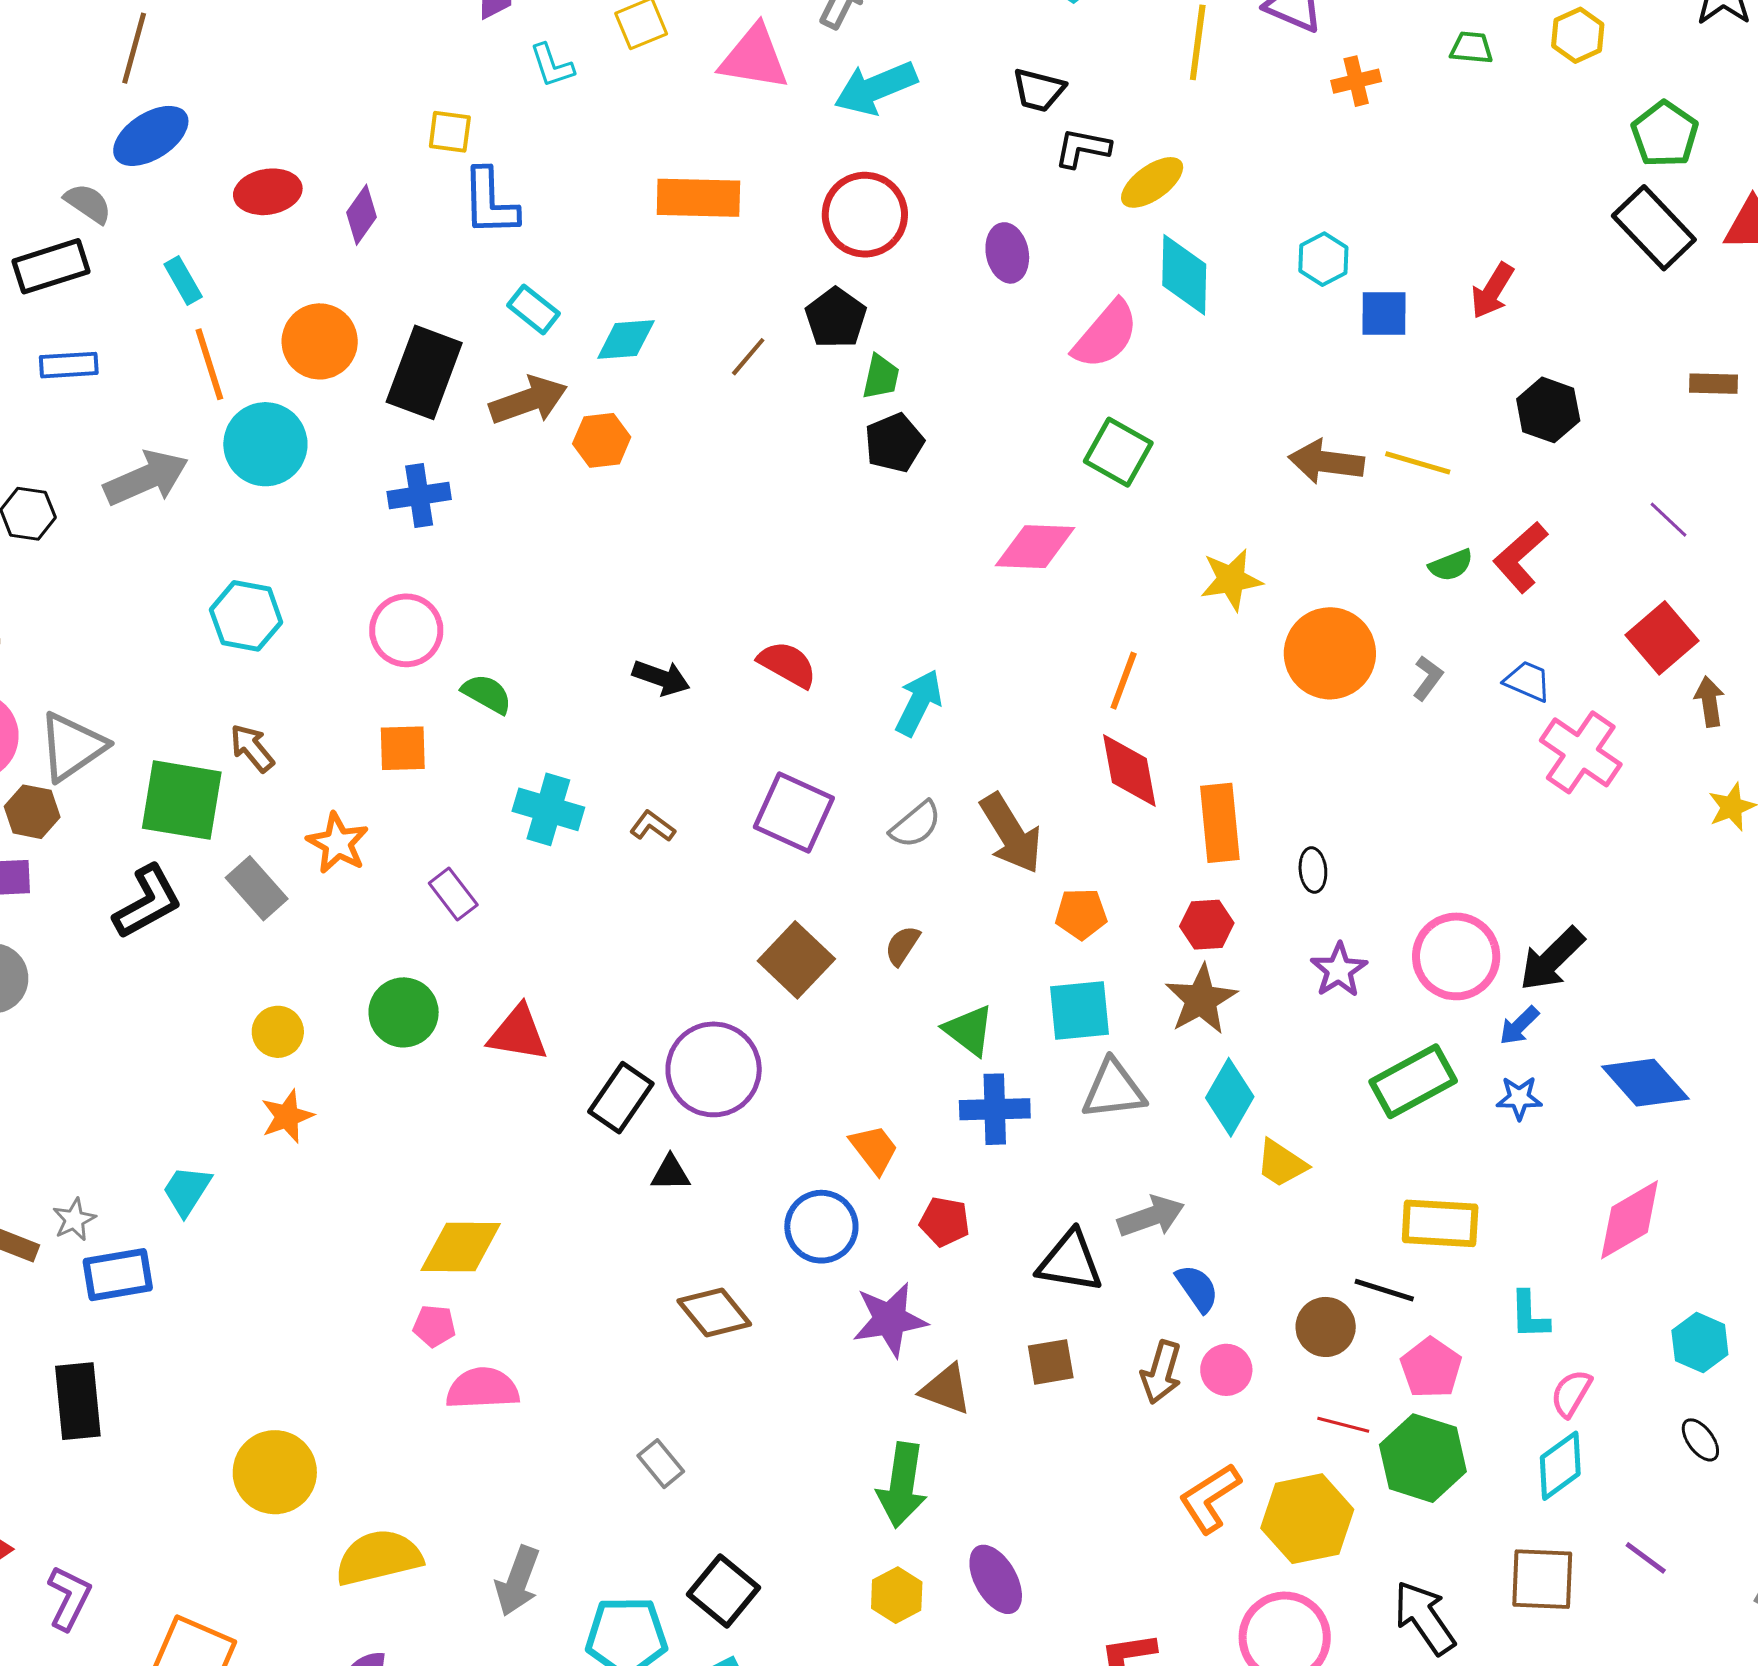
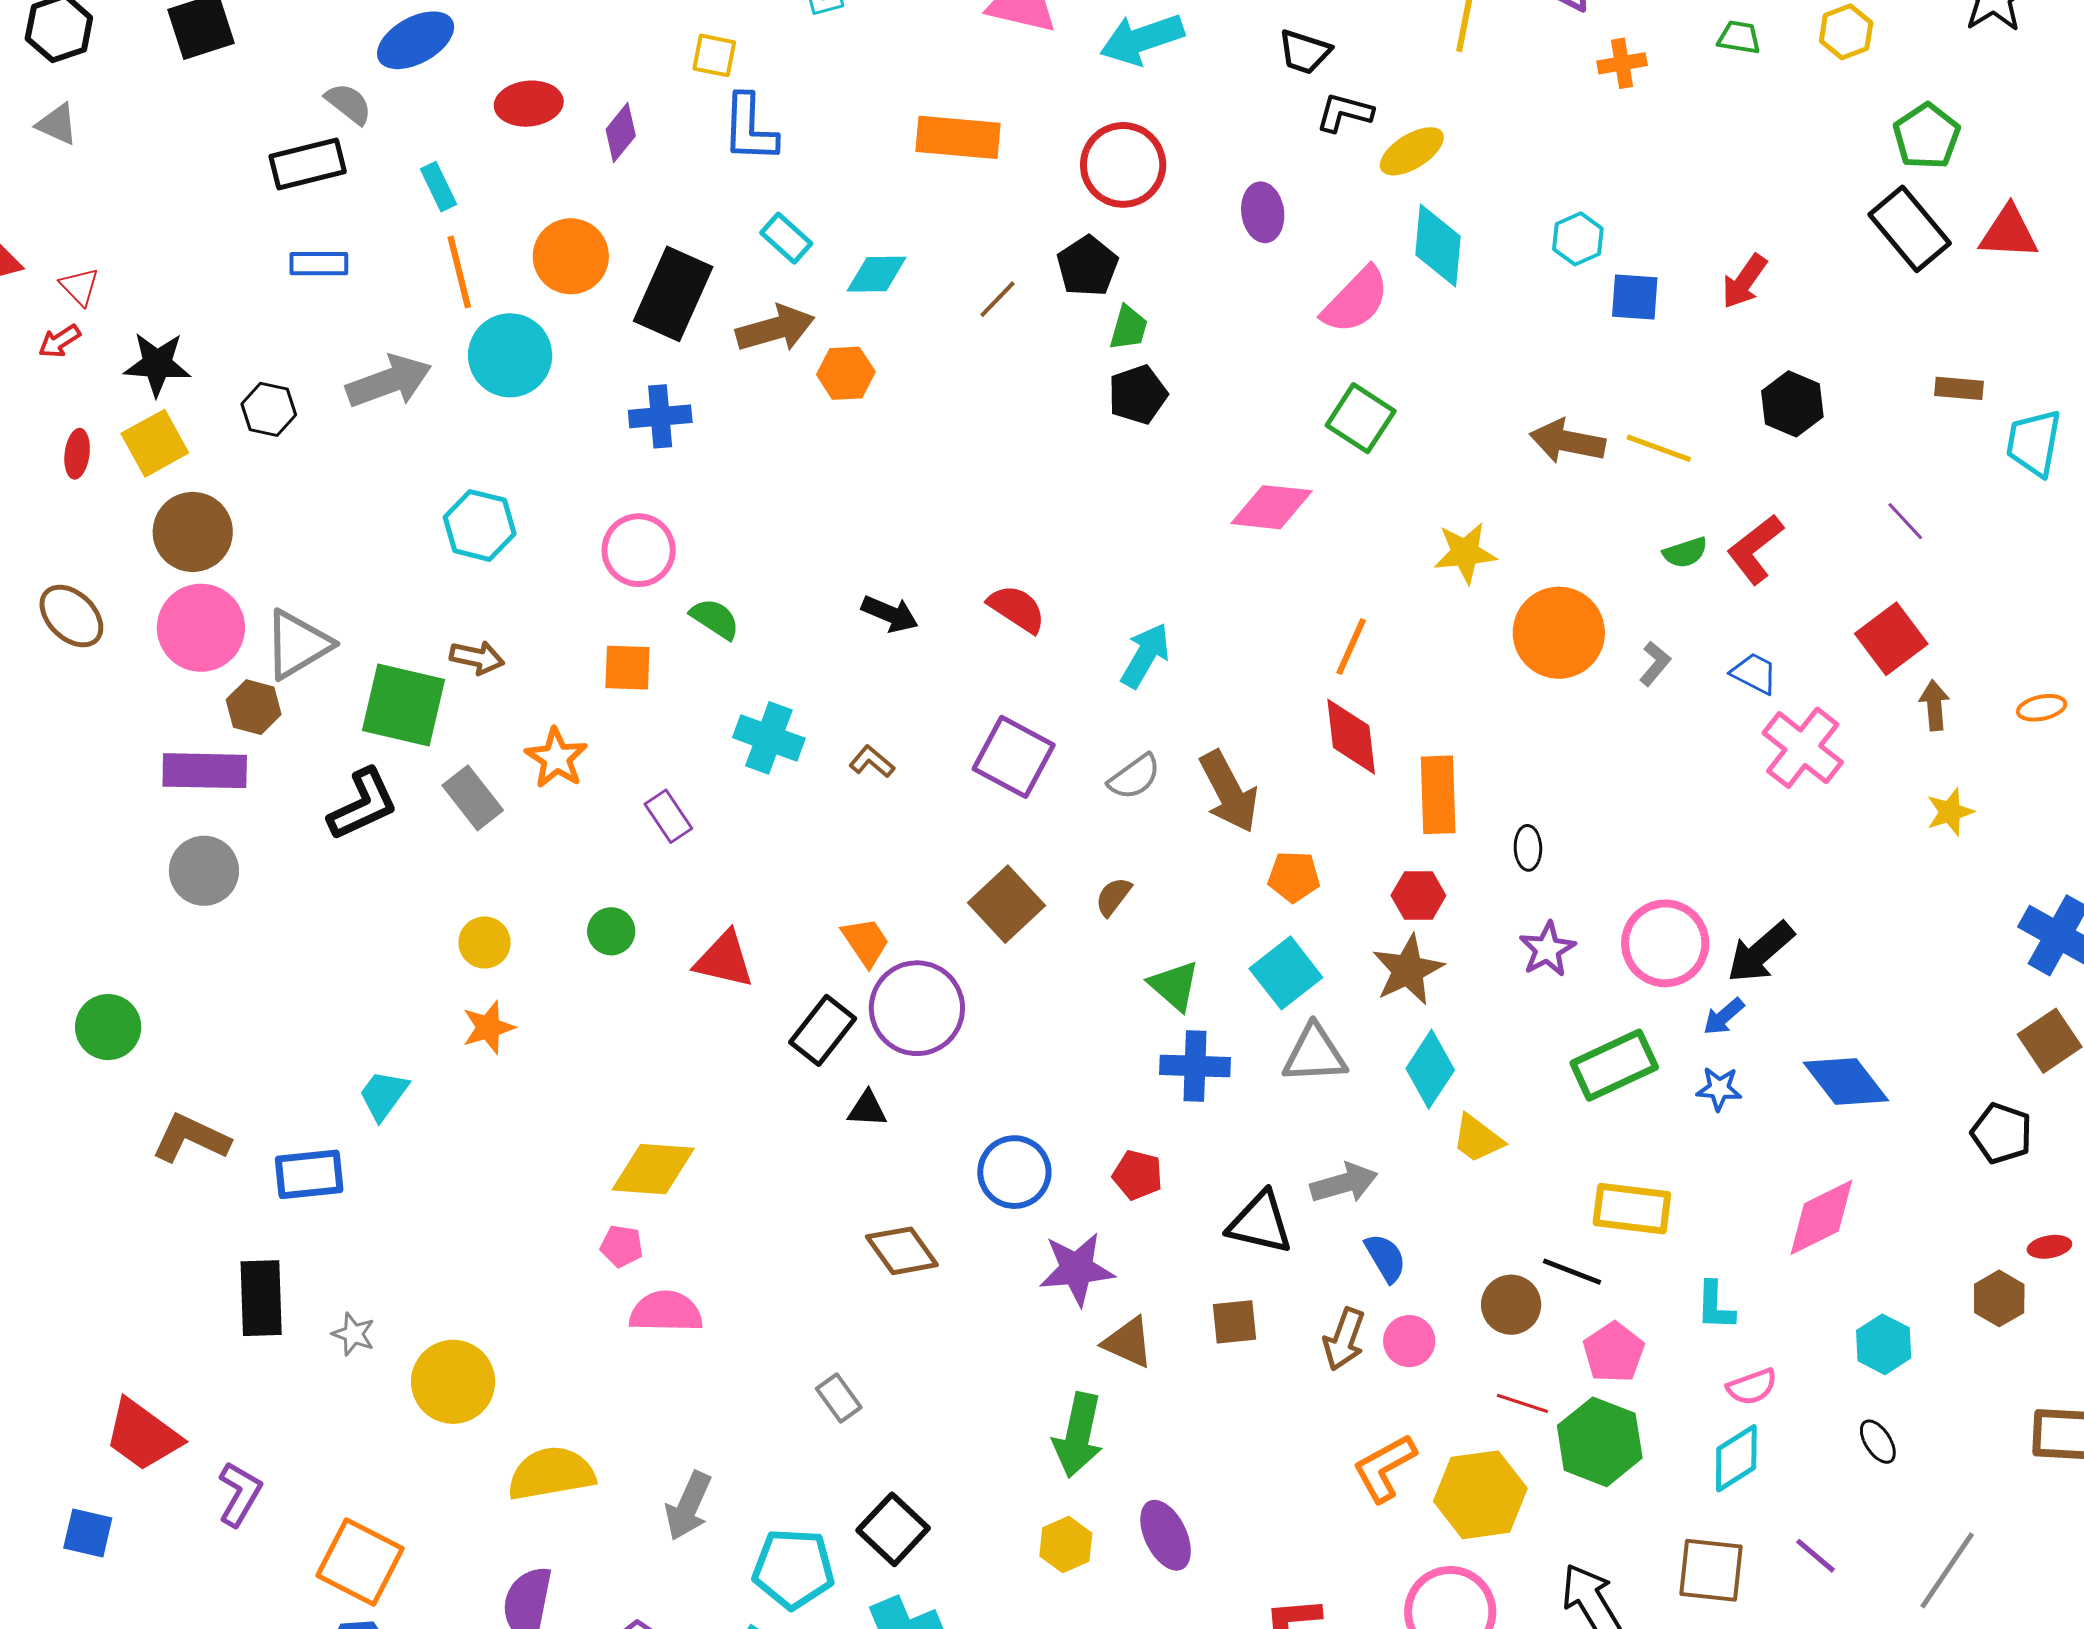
brown arrow: (252, 748) -> (477, 658), turned 138
cyan square: (1080, 1010) -> (1286, 973), turned -36
green circle: (404, 1012) -> (611, 931), size x0.7
orange trapezoid: (874, 1149) -> (866, 942), moved
gray star: (74, 1220) -> (353, 1334), moved, turned -30
pink semicircle: (1571, 1393) -> (1752, 1387), turned -144

